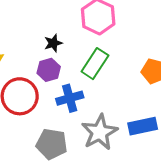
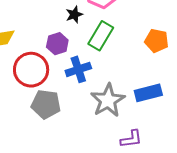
black star: (53, 43) -> (74, 15), moved
gray pentagon: (52, 144) -> (46, 104), moved

